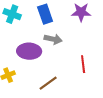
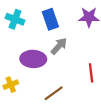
gray arrow: (53, 39) -> (59, 46), turned -60

